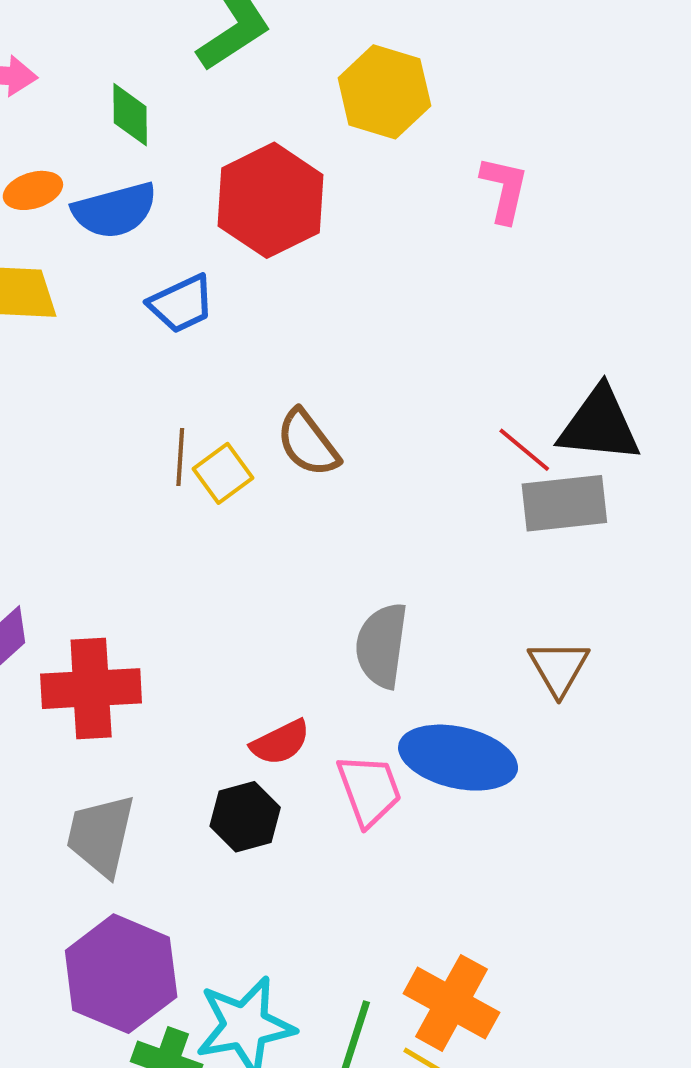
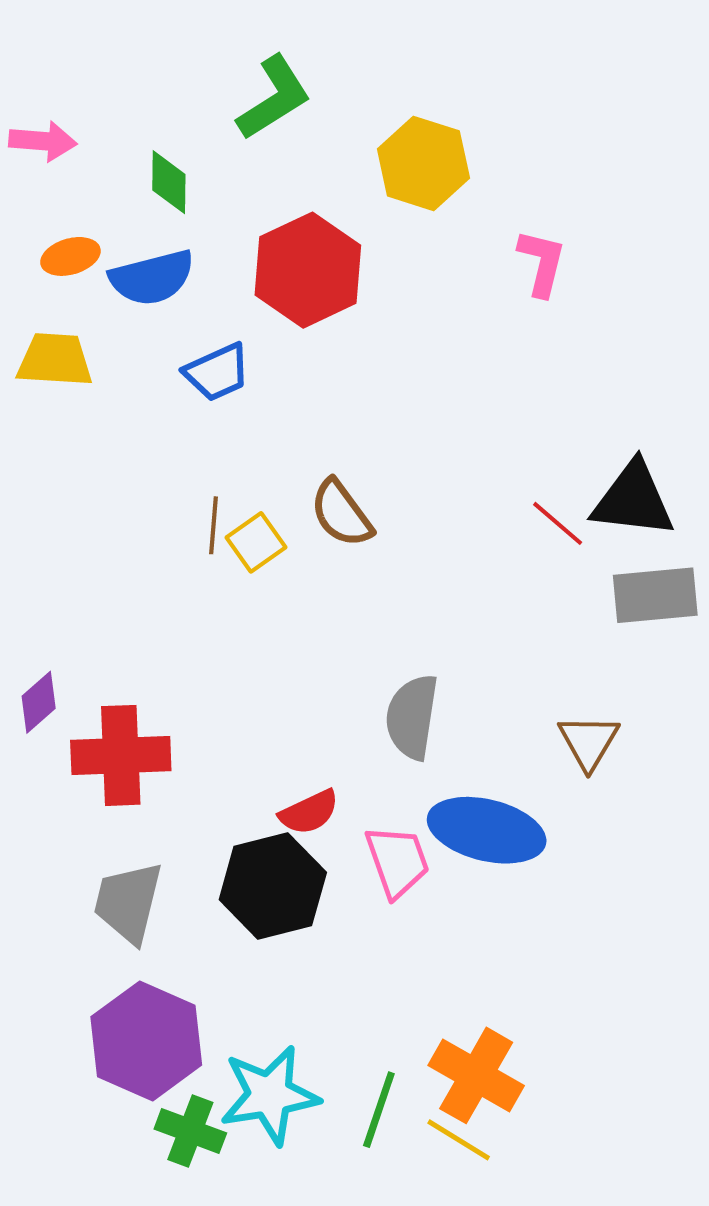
gray rectangle: (564, 503) -> (655, 595), moved
black hexagon: (245, 817) -> (273, 886), size x1.5

